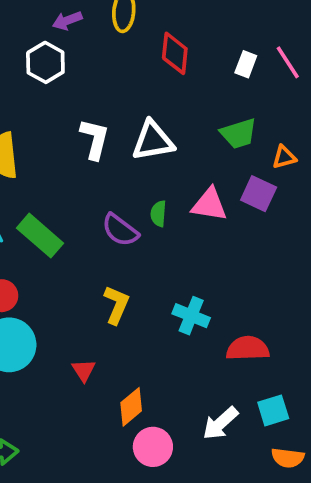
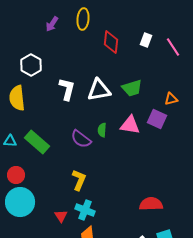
purple arrow: (67, 21) -> (52, 24), turned -35
white hexagon: (45, 62) -> (31, 65), moved
white rectangle: (246, 64) -> (146, 40), moved
green trapezoid: (239, 133) -> (132, 88), moved
cyan cross: (191, 316) -> (85, 210), moved

